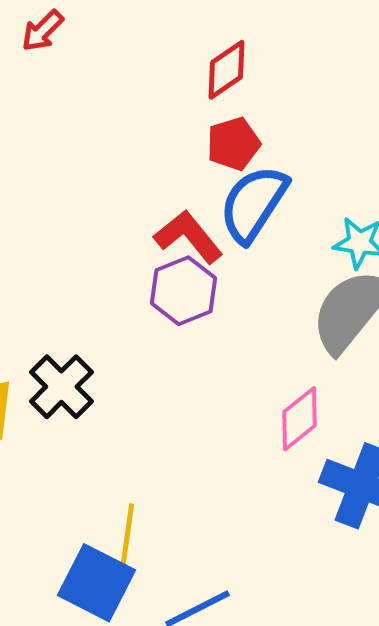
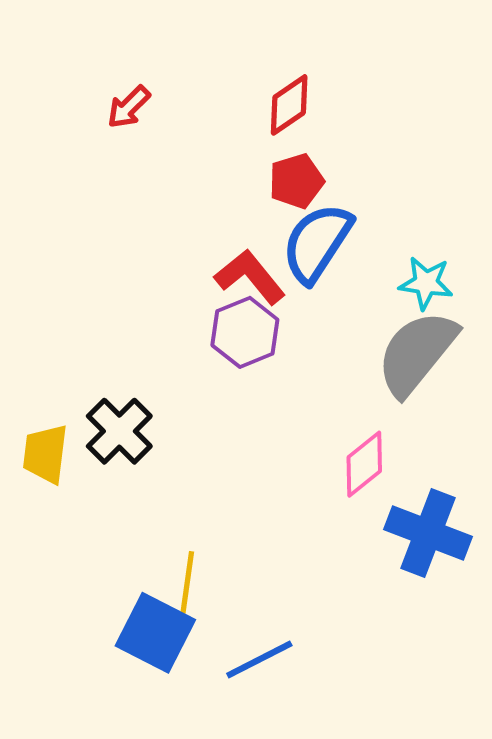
red arrow: (42, 31) -> (129, 107), moved

